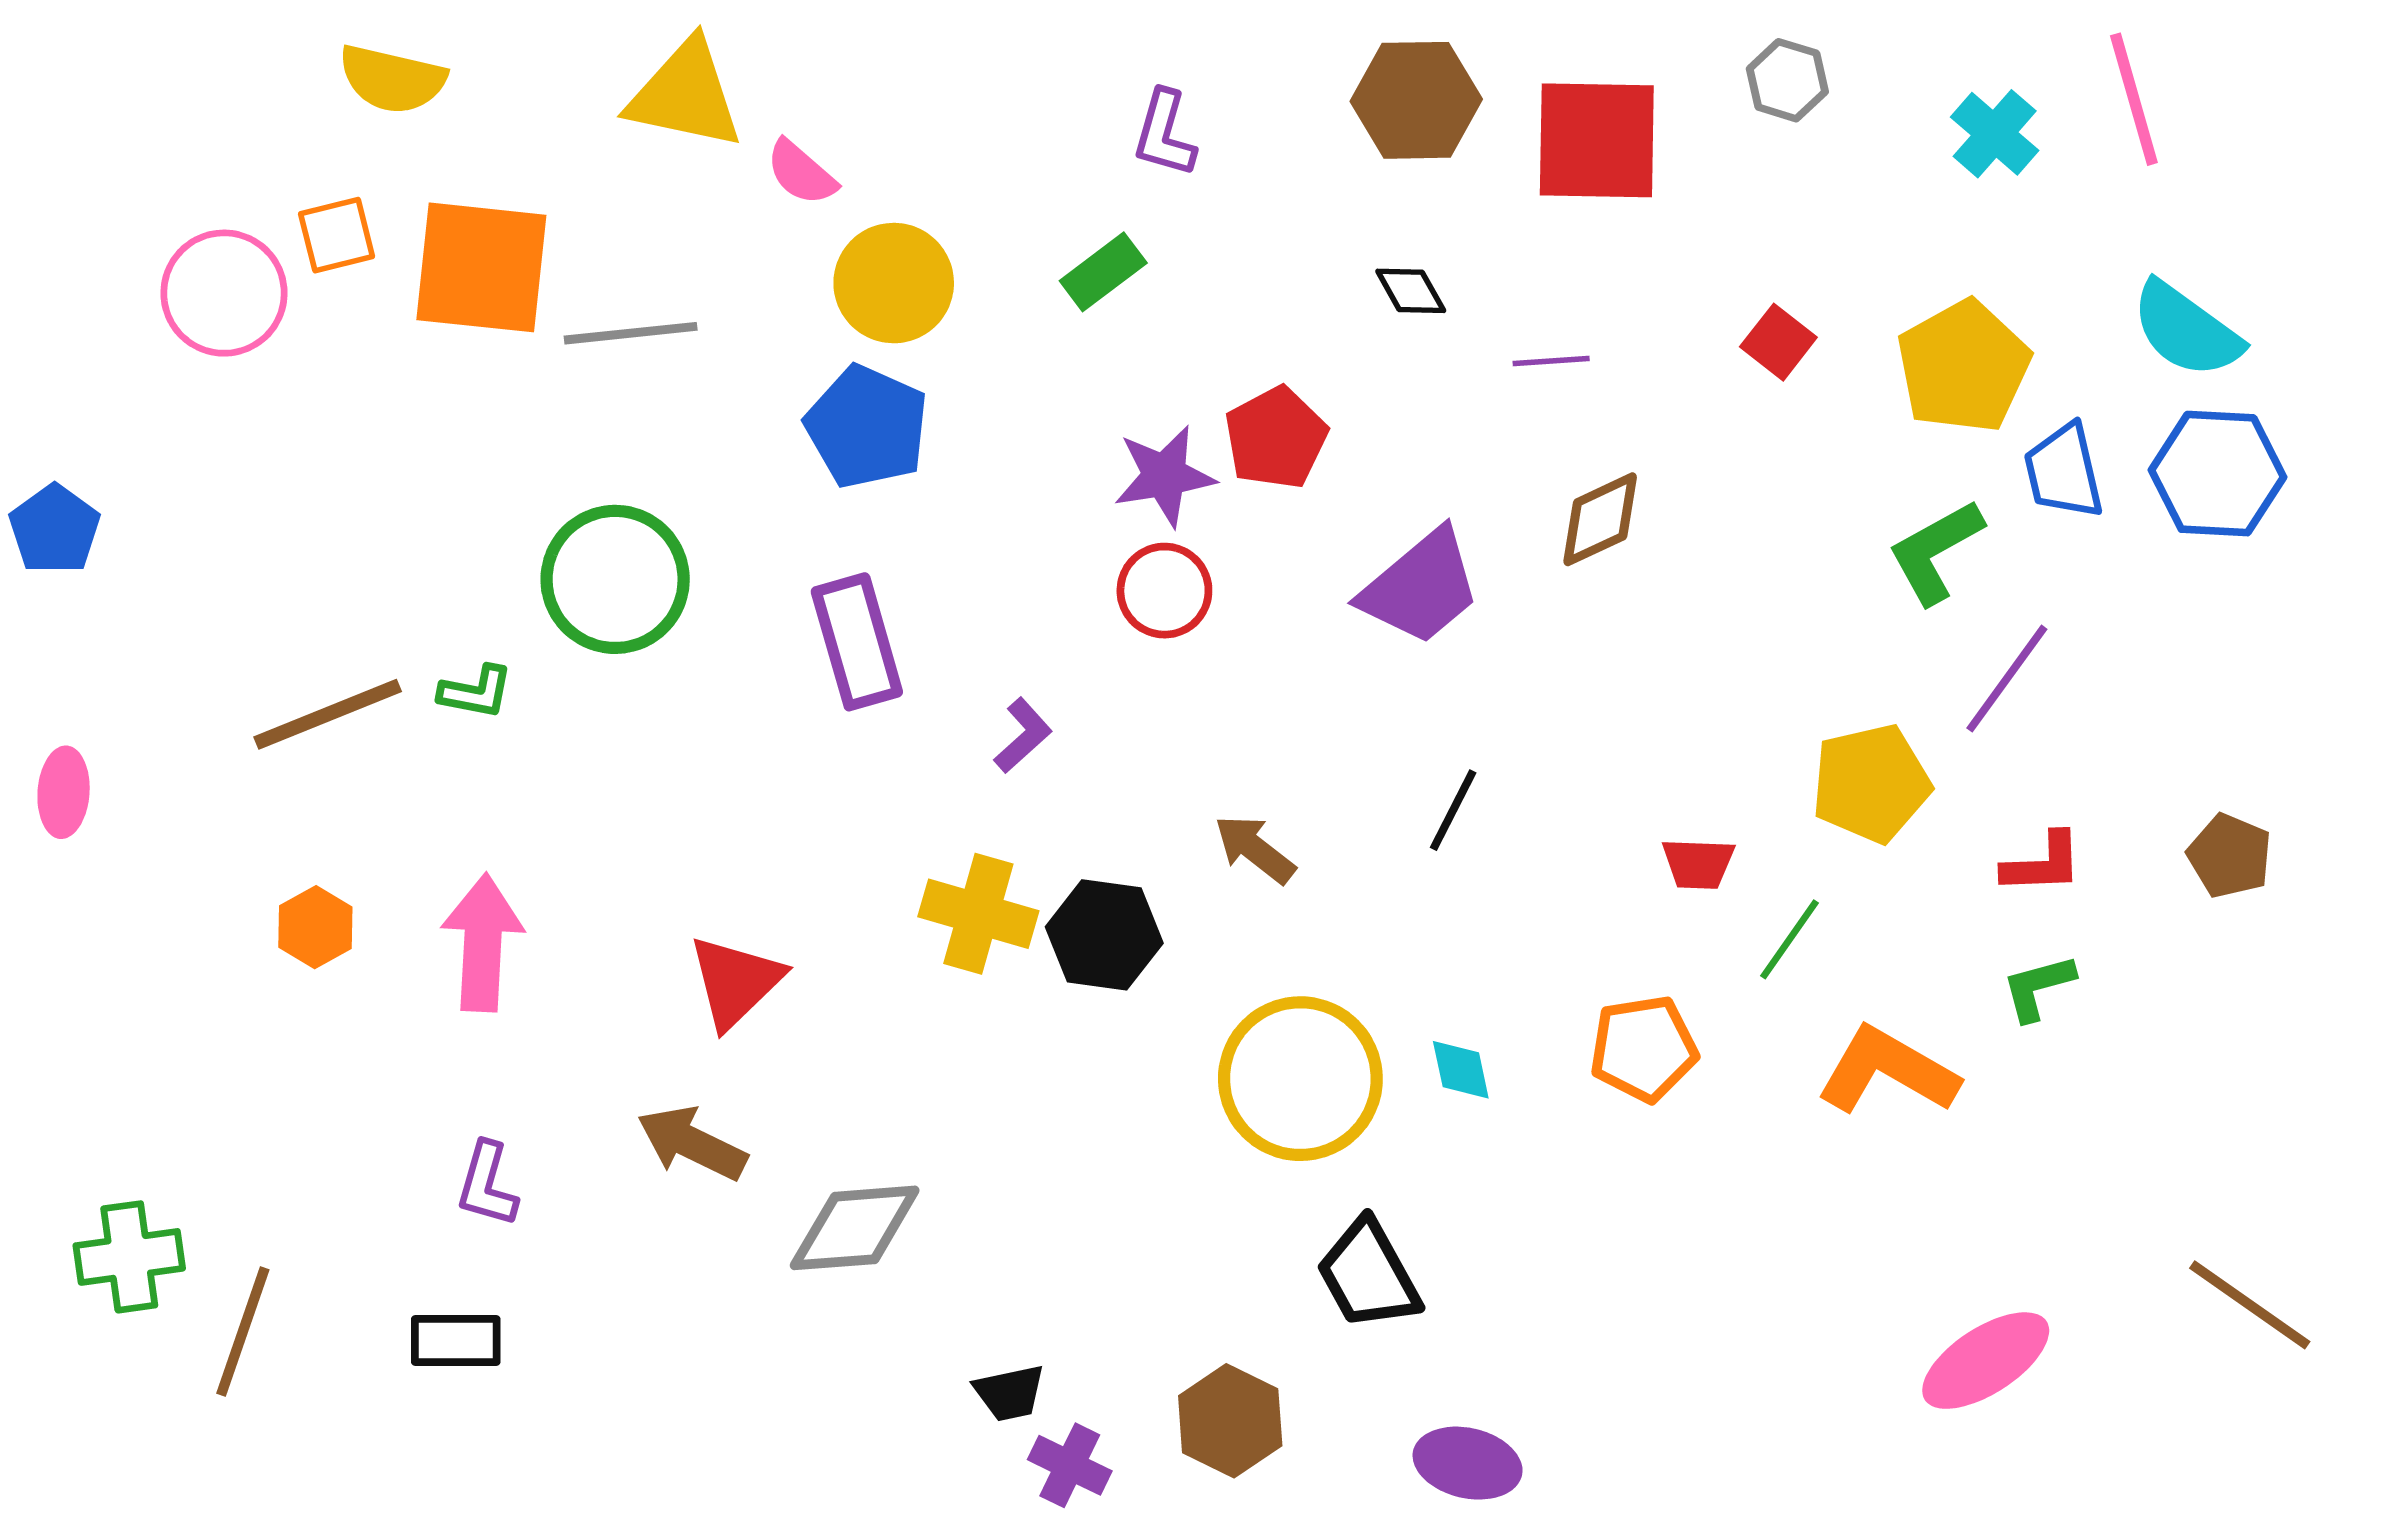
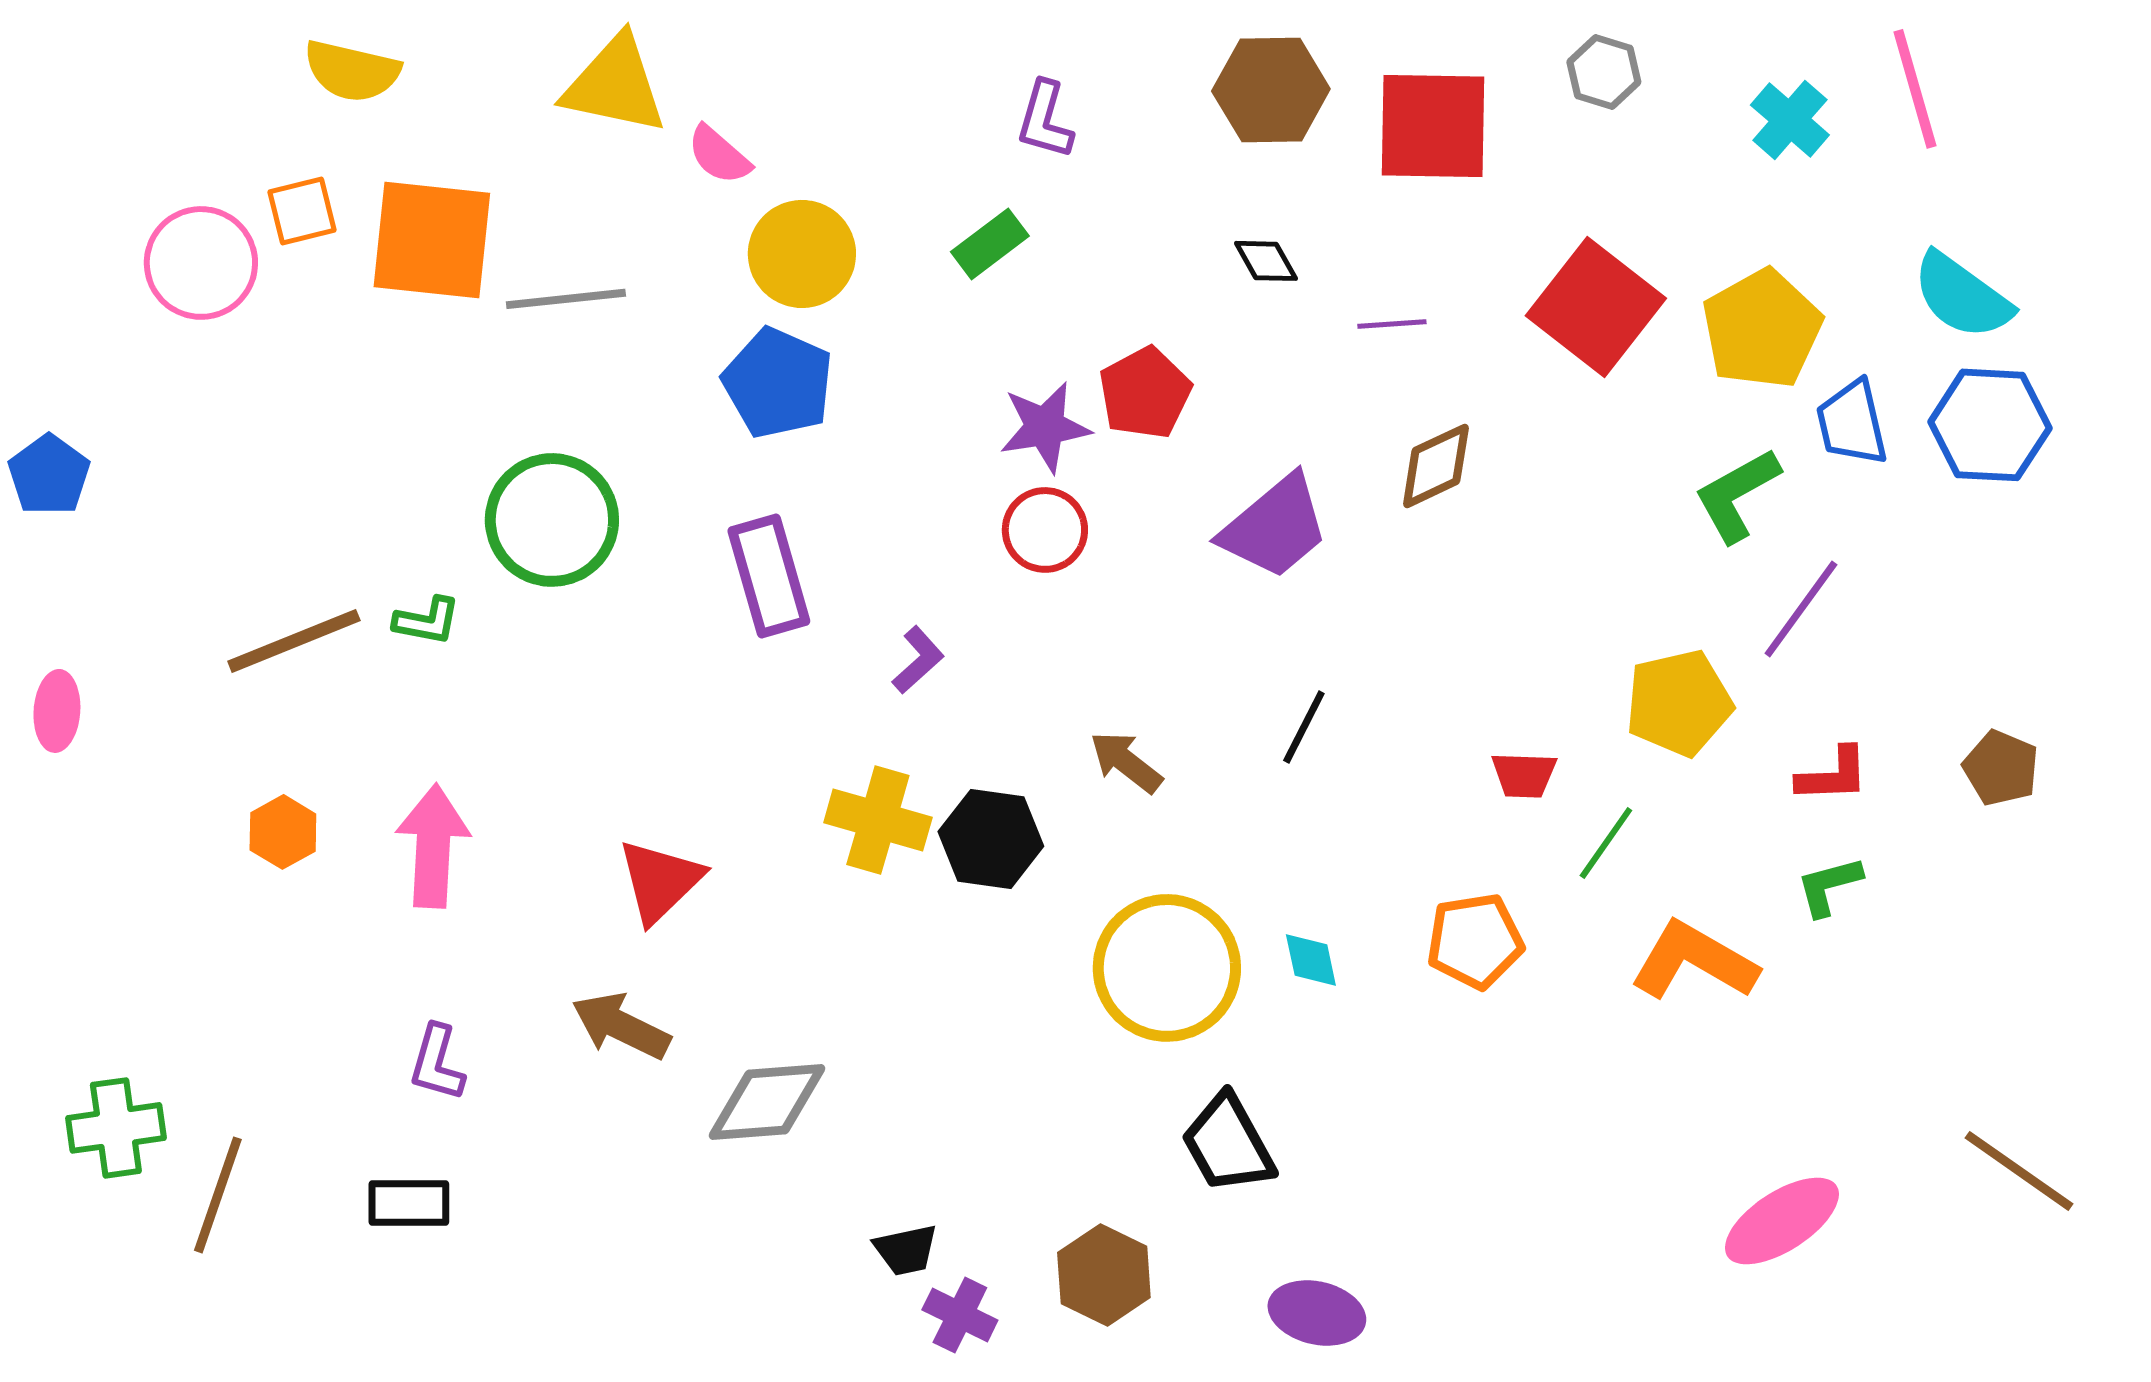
red square: (1778, 342) -> (1596, 307), size x2.0

